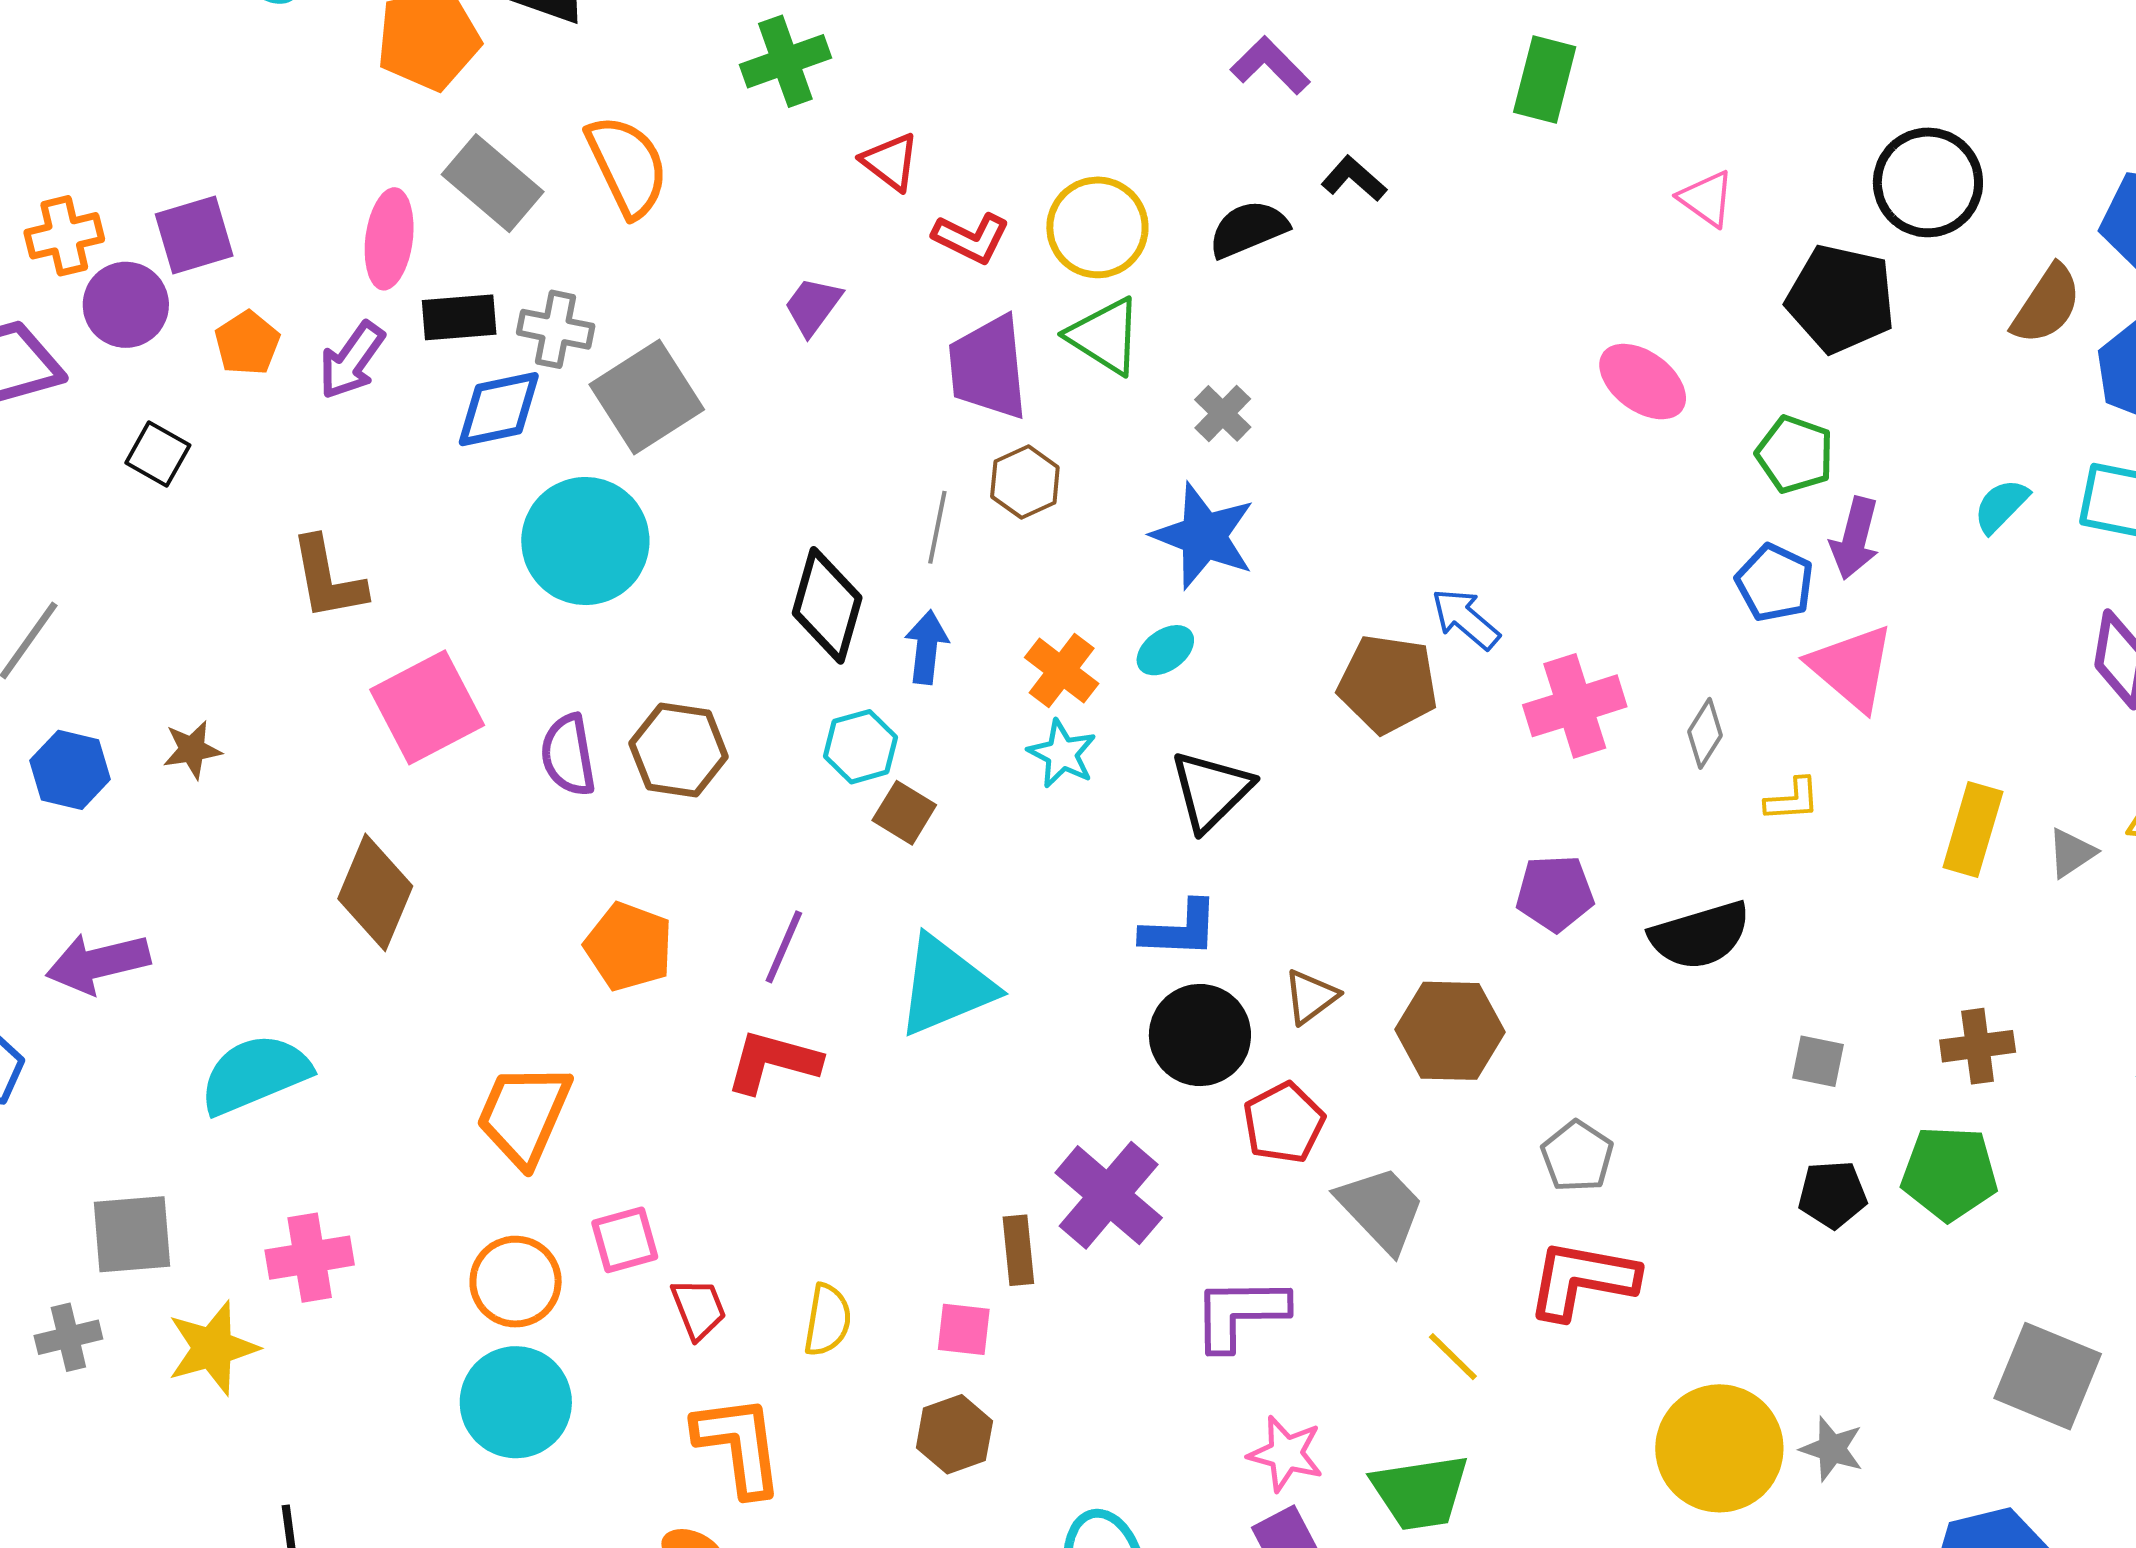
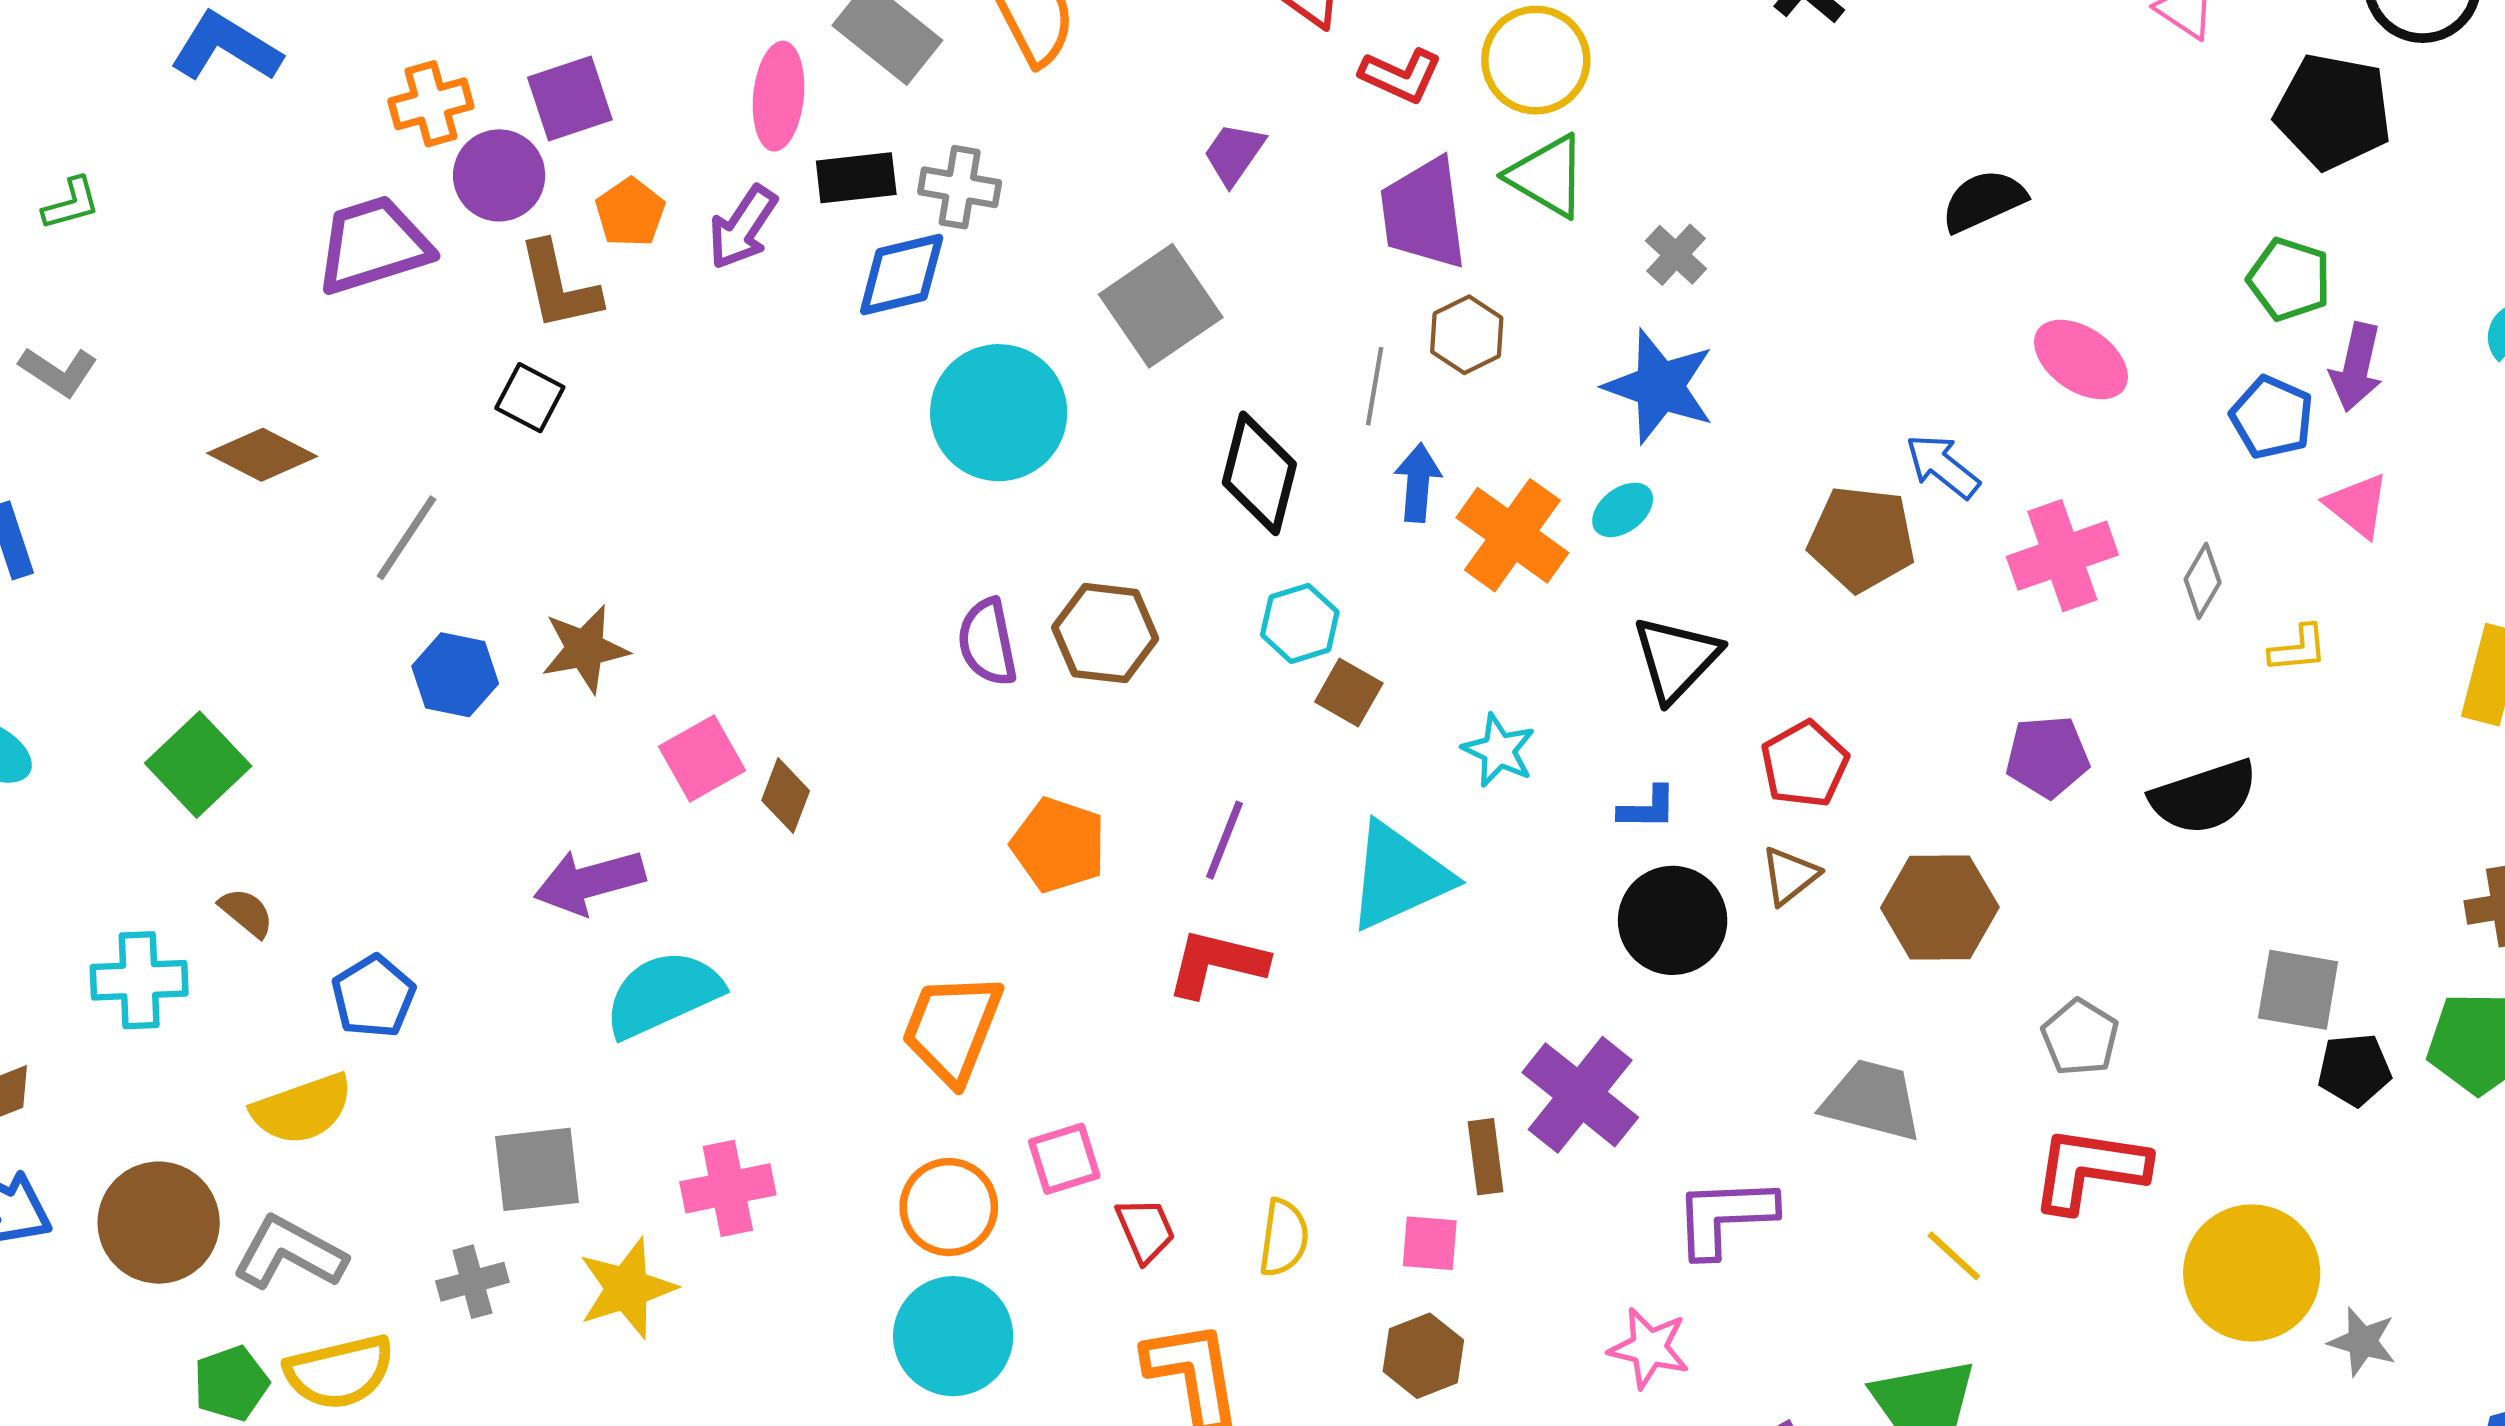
black semicircle: (1248, 229) -> (1983, 201), moved
pink ellipse: (1643, 382) -> (2081, 360), moved
gray square: (647, 397) -> (1161, 306), moved
black square: (158, 454) -> (530, 398), moved
brown L-shape: (328, 578) -> (559, 286), moved
blue arrow: (927, 647) -> (1418, 483), moved
pink triangle: (1852, 668) -> (2357, 505), size x0.7
orange cross: (1062, 671) -> (1512, 535), size x1.4
pink square: (427, 707) -> (702, 758), moved, size x0.7
brown star: (192, 750) -> (585, 649), size x1.4
cyan star: (1062, 754) -> (1499, 750), moved
brown diamond: (375, 892) -> (786, 796), size x0.6
blue L-shape: (1180, 929) -> (1648, 808), size x0.7
purple arrow: (98, 963) -> (589, 882), moved
gray square: (1818, 1061) -> (2298, 990), moved, size x1.5
red pentagon: (1284, 1123) -> (1805, 764), moved
gray trapezoid: (1381, 1209) -> (1872, 1100), turned -30
yellow circle: (1719, 1448) -> (2252, 1273), moved
pink star: (1286, 1454) -> (1649, 1348), moved

